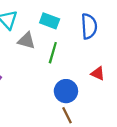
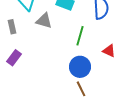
green line: (53, 53) -> (80, 36), moved

